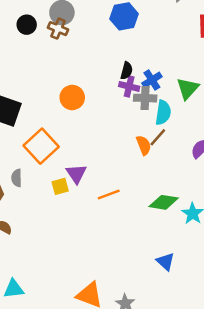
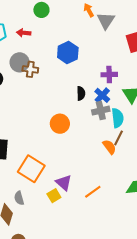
brown cross: (58, 29) -> (30, 69), moved
purple cross: (129, 86) -> (109, 75), moved
orange circle: (72, 98) -> (60, 124), moved

